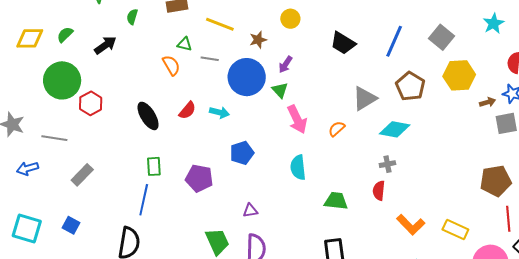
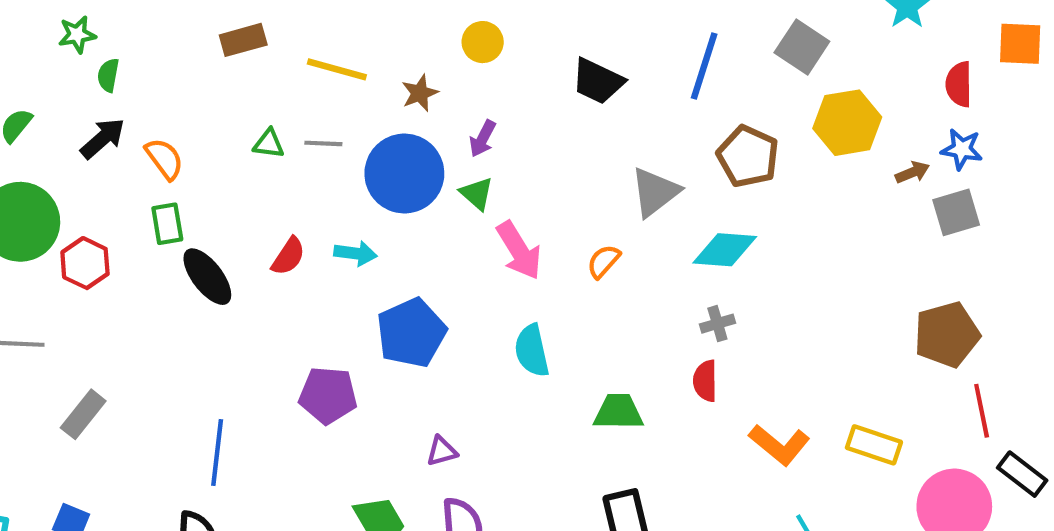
green semicircle: (132, 17) -> (108, 75), moved
green triangle: (185, 44) -> (269, 144), moved
orange semicircle: (171, 65) -> (164, 159), moved
blue pentagon: (242, 153) -> (411, 333), size x1.4
green rectangle: (154, 166) -> (167, 224), moved

